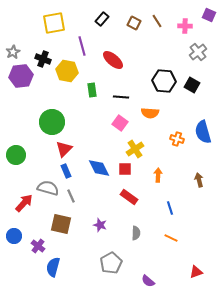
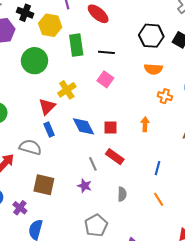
green rectangle: (92, 90) -> (76, 45), size x1.5
orange semicircle: (150, 113) -> (153, 69), moved
green circle: (52, 122) -> (34, 61), moved
yellow cross: (135, 149) -> (67, 90), moved
orange arrow: (158, 175) -> (145, 124), moved
gray line: (71, 196) -> (93, 164), moved
blue line: (170, 208) -> (158, 168), turned 32
orange line: (171, 238) -> (159, 199), turned 32

